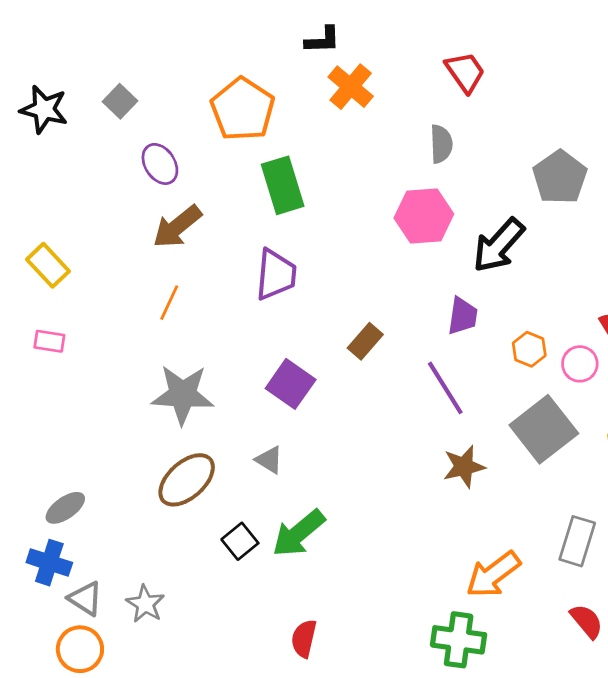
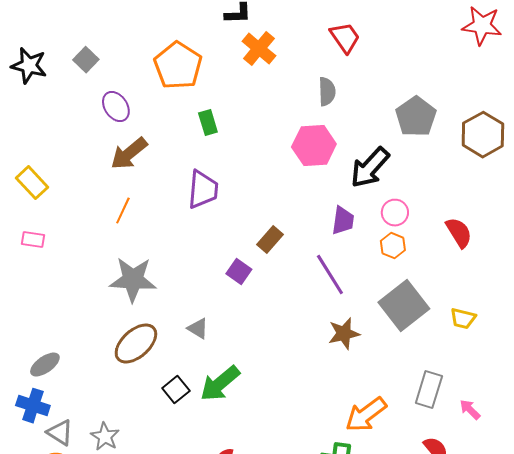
green rectangle: (283, 185) -> (208, 123), size x0.6
pink circle: (580, 364) -> (395, 213), moved
purple square: (291, 384) -> (239, 272), moved, size x0.7

